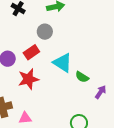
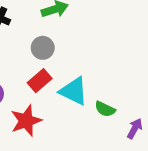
red rectangle: (31, 52) -> (40, 81), moved

